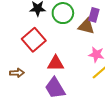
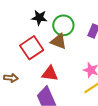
brown triangle: (86, 26) -> (59, 41), moved

